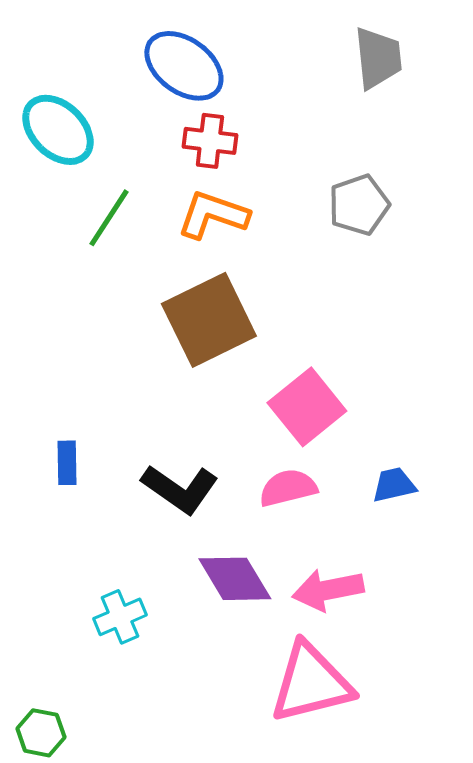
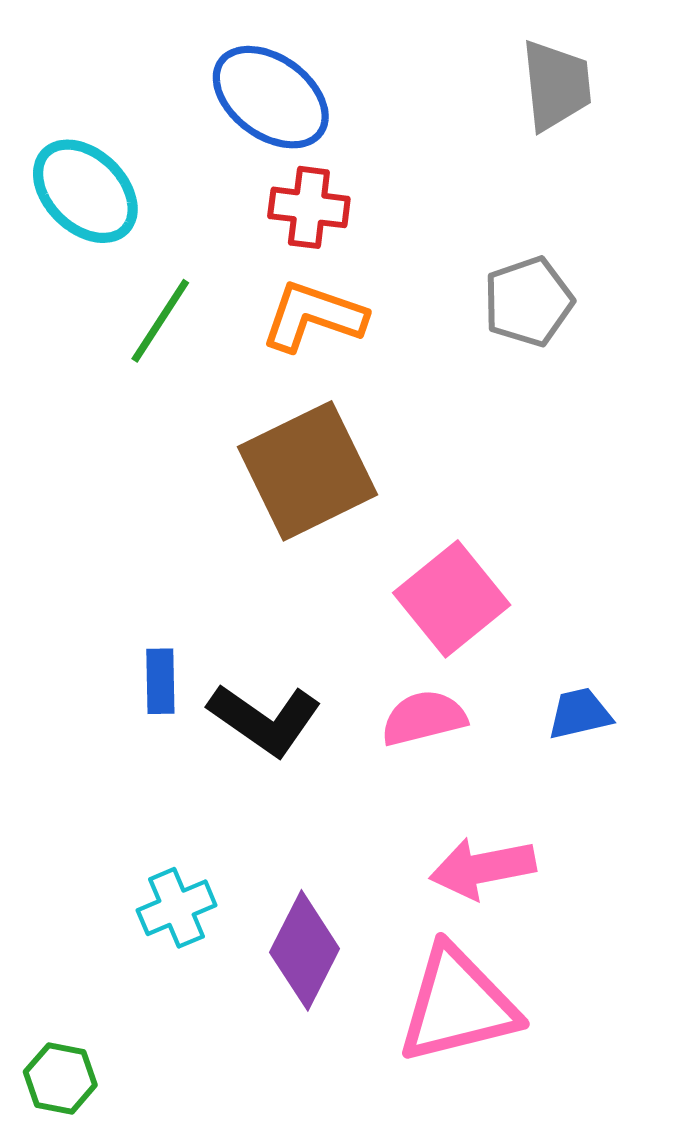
blue rectangle: (67, 463) -> (160, 681), moved
purple diamond: (235, 579) -> (305, 950), moved, turned 58

